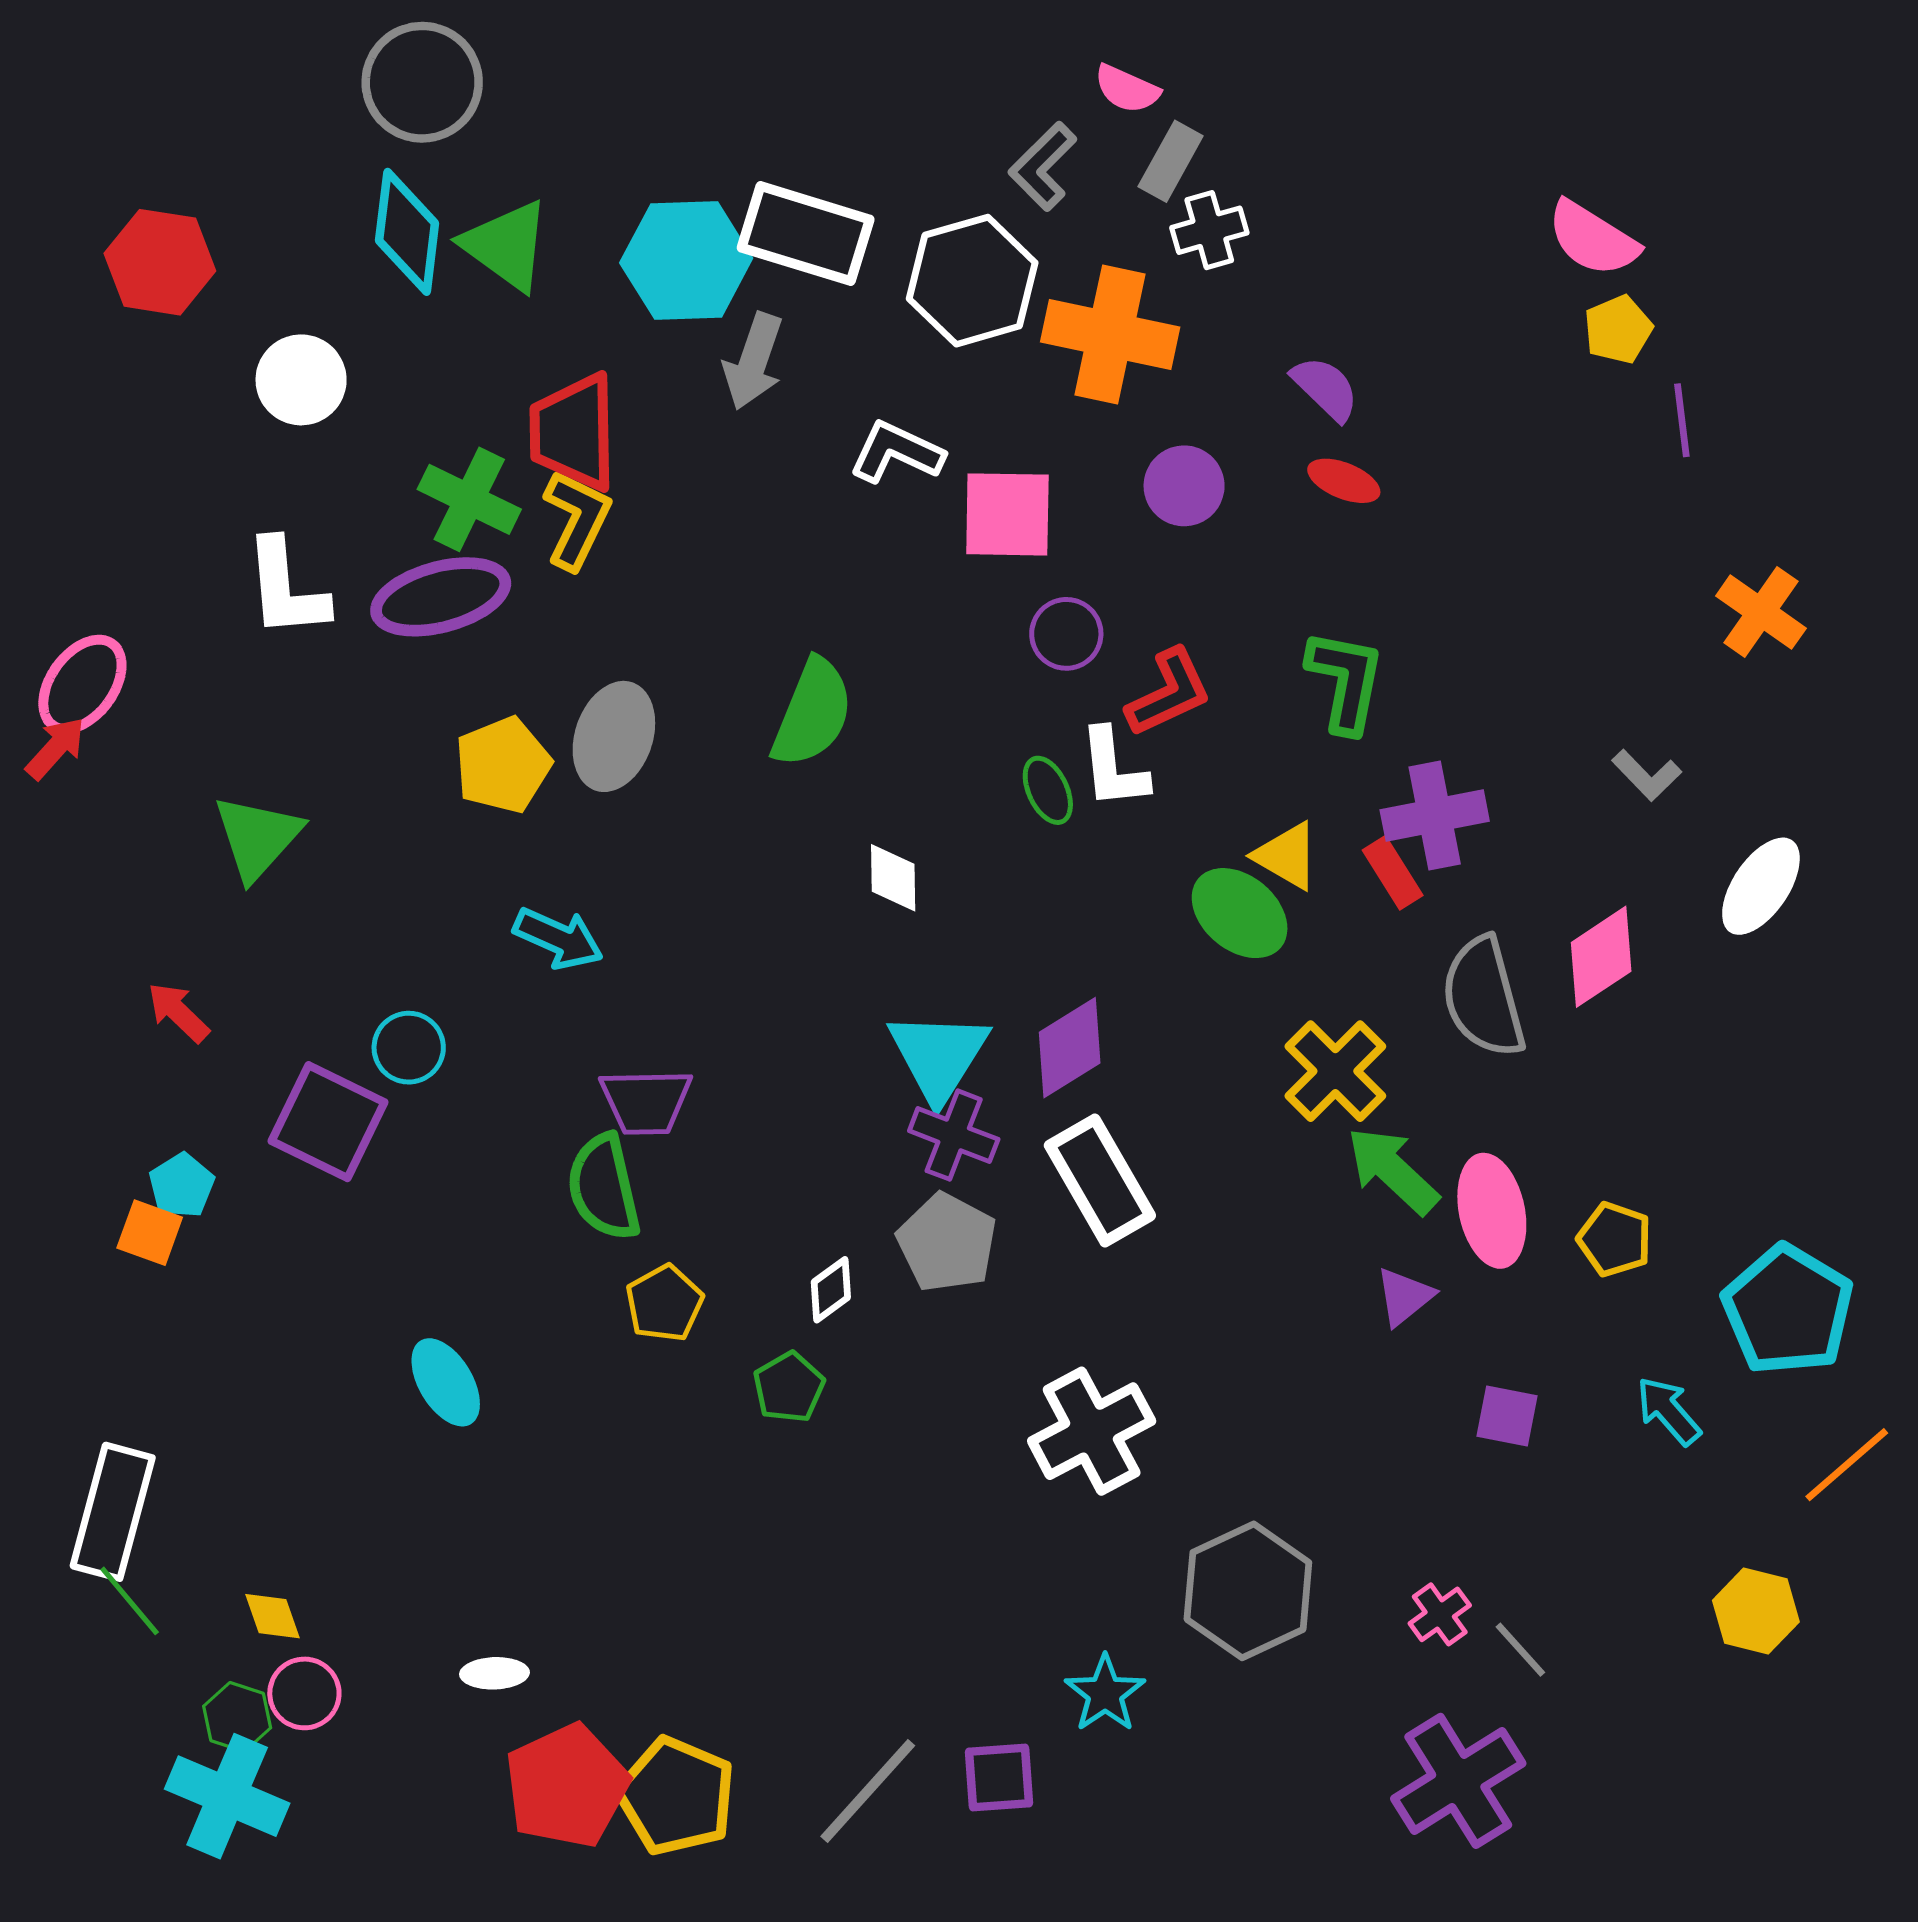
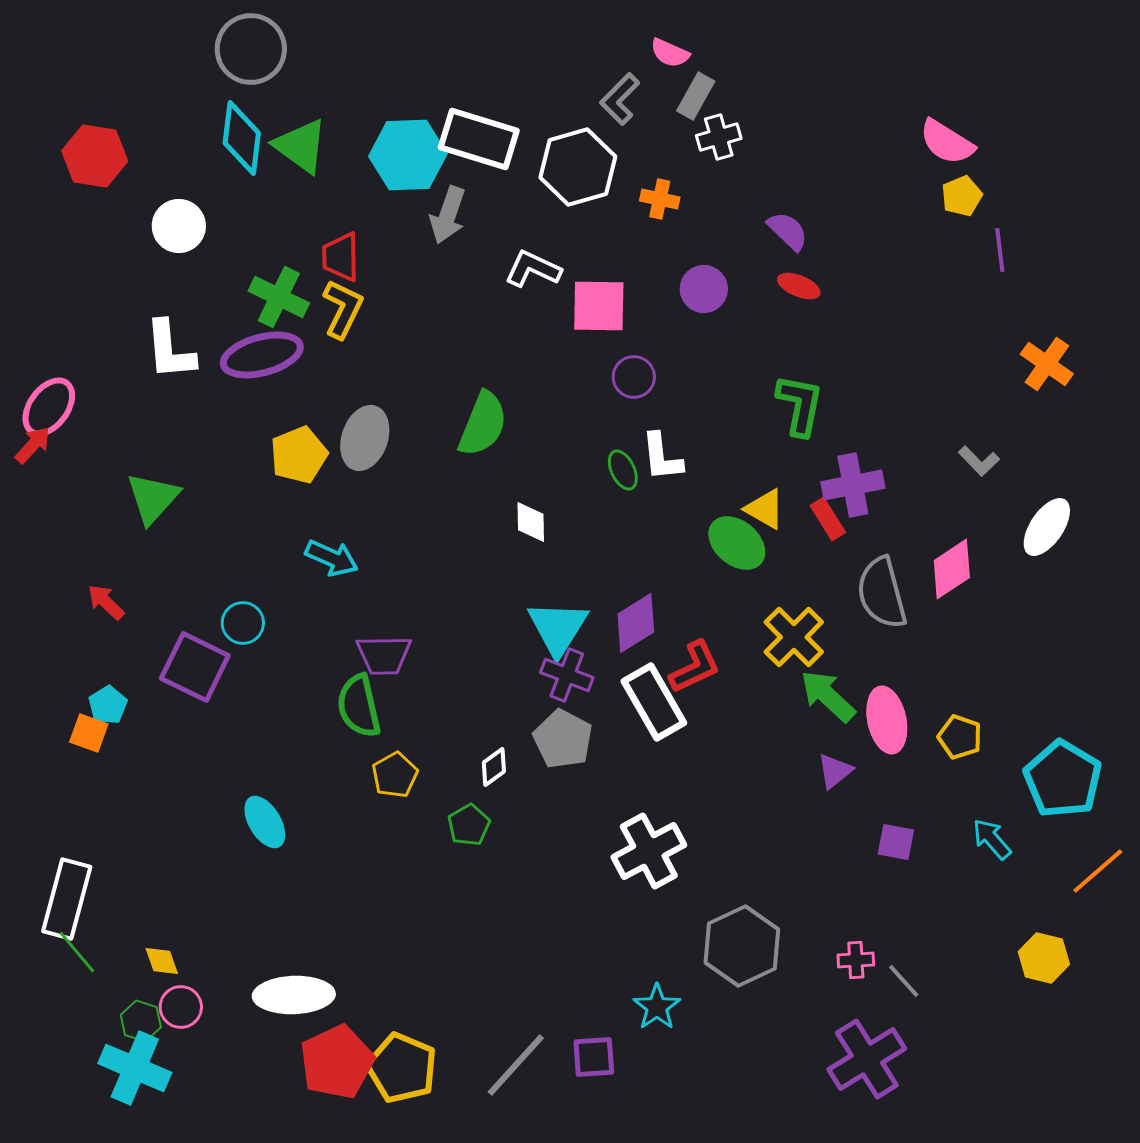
orange cross: (1110, 334) -> (660, 199), size x0.5
red trapezoid: (574, 432) -> (341, 257), size x0.7
red L-shape: (1169, 693) -> (695, 667), moved
pink cross: (1440, 1614) -> (856, 960), turned 33
white ellipse: (494, 1673) -> (294, 995), size x2.0

